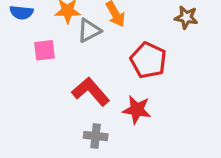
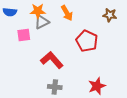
gray triangle: (89, 31) -> (42, 22), moved
red star: (137, 110) -> (97, 86), moved, turned -30

